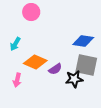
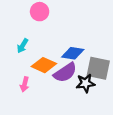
blue diamond: (83, 41) -> (73, 53), moved
purple semicircle: (55, 69) -> (65, 73), size x1.6

